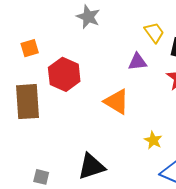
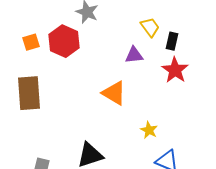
red hexagon: (64, 74) -> (64, 41), moved

